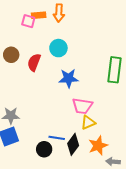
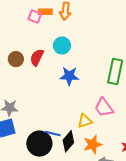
brown circle: (11, 55) -> (16, 59), moved
pink trapezoid: (82, 106) -> (104, 107), moved, turned 40
black circle: (44, 149) -> (39, 144), size x1.6

